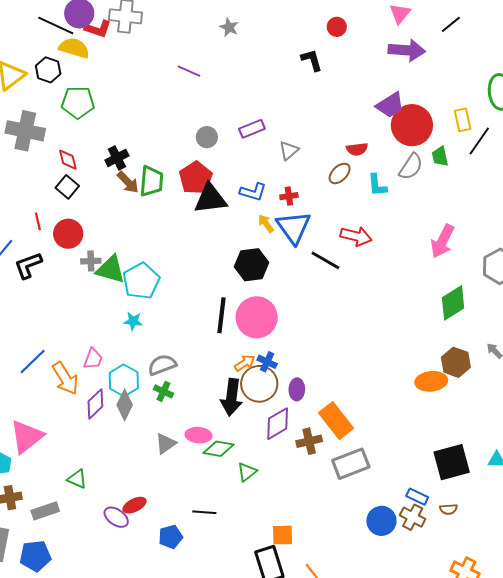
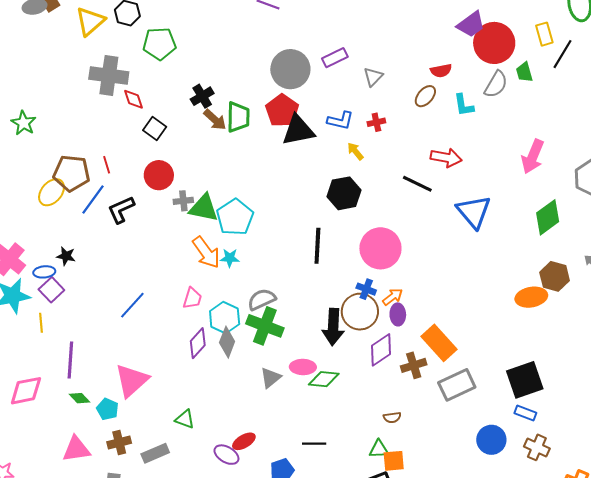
gray circle: (207, 137) -> (290, 69), size x1.8
red diamond: (68, 160) -> (134, 99), moved
red line: (38, 221) -> (107, 165), moved
blue triangle: (294, 227) -> (474, 212), moved
pink circle: (257, 317) -> (380, 248), moved
orange arrow: (245, 363) -> (393, 297), moved
orange arrow: (65, 378) -> (206, 252), moved
green cross: (163, 391) -> (265, 326), size x1.8
black square: (452, 462) -> (525, 380), moved
green triangle: (247, 472) -> (379, 449), moved, turned 40
brown semicircle: (448, 509) -> (392, 417), moved
brown cross: (413, 517) -> (537, 447), moved

